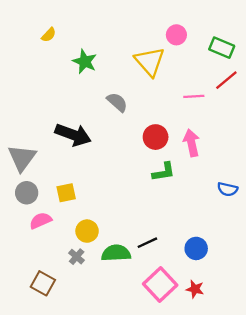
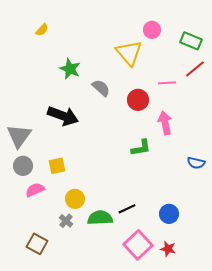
green star: (85, 62) -> (70, 69), moved
red circle: (156, 137) -> (138, 100), moved

